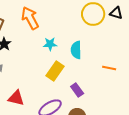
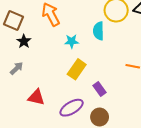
cyan semicircle: (76, 50) -> (99, 31), moved

